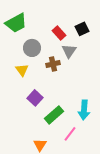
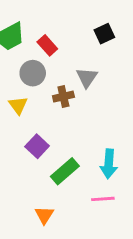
black square: (82, 29) -> (104, 34), moved
red rectangle: (59, 33) -> (47, 45), moved
pink line: (70, 134) -> (103, 199), moved, turned 49

